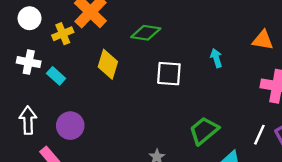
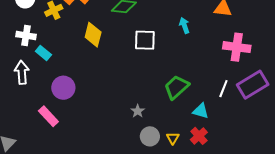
cyan rectangle: (56, 76) -> (43, 53), moved
white arrow: (28, 120) -> (22, 72), moved

